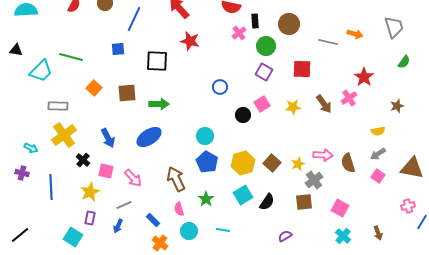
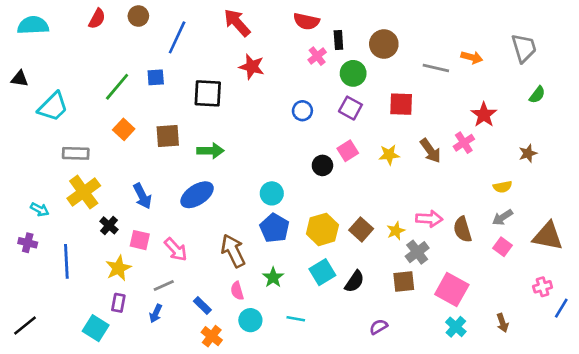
green line: (71, 57) -> (117, 87), moved, turned -65
blue circle: (220, 87) -> (302, 111), moved
pink square: (340, 208) -> (452, 289), size x1.4

